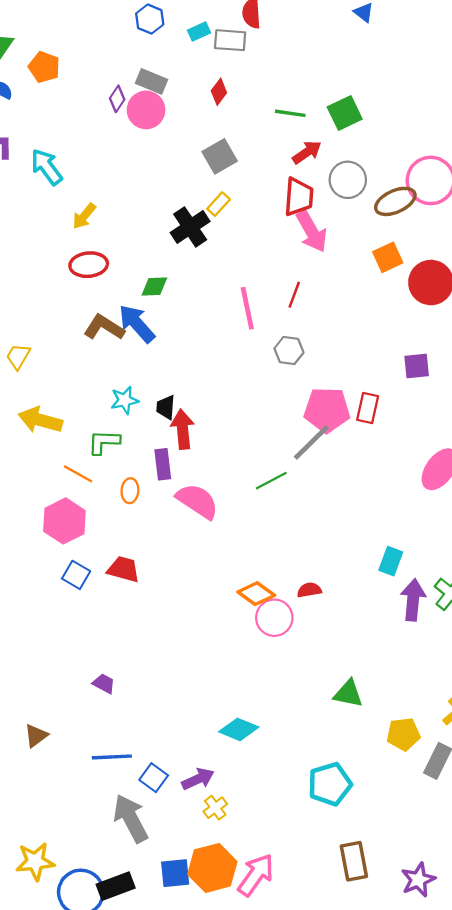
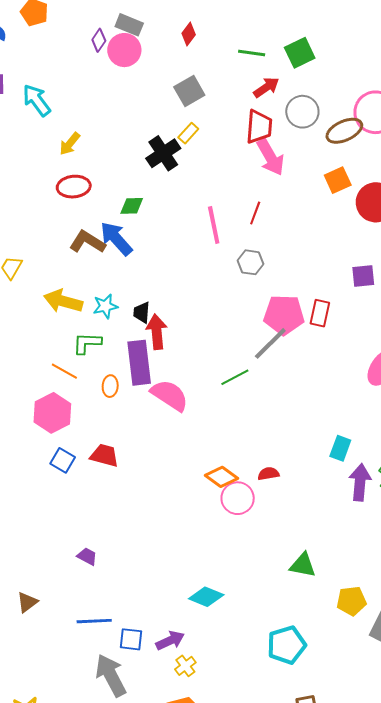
yellow arrow: (40, 420) -> (63, 301), moved
purple rectangle: (163, 464) -> (139, 363), size x1.6
blue square: (154, 778) -> (131, 639), turned -30

